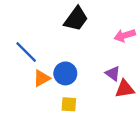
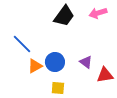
pink arrow: (125, 35) -> (98, 13), moved
purple triangle: (113, 73) -> (86, 62), moved

